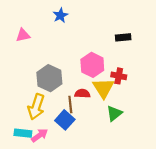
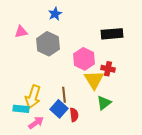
black rectangle: (123, 37) -> (112, 34), size x1.5
gray hexagon: (49, 78) -> (48, 44), moved
red semicircle: (82, 94) -> (74, 115), moved, turned 80
cyan rectangle: (23, 133) -> (21, 109), moved

